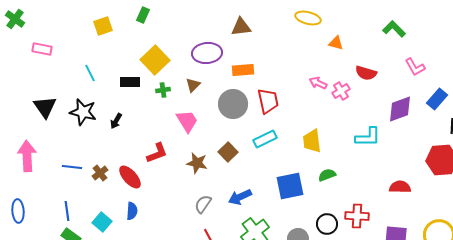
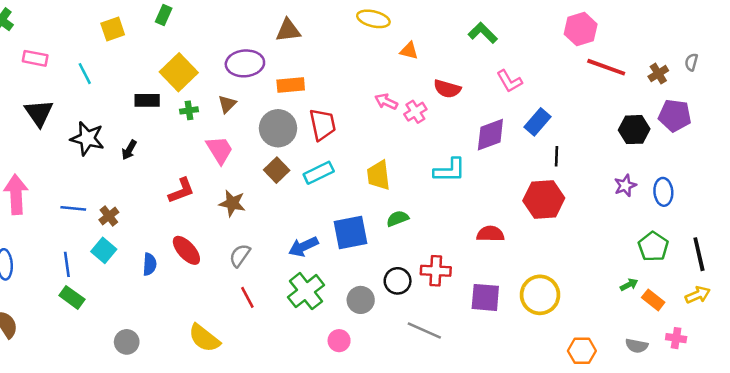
cyan line: (90, 73) -> (85, 74), moved
black triangle: (45, 107) -> (39, 113), moved
brown square: (228, 152) -> (277, 170), moved
red ellipse: (130, 177) -> (186, 250), moved
blue arrow: (240, 197) -> (303, 247), moved
cyan square: (102, 222) -> (104, 250), moved

